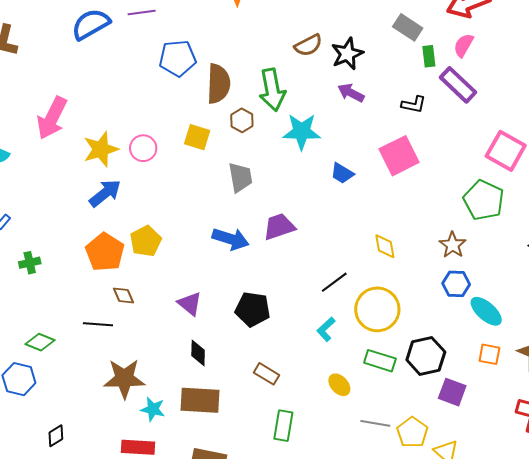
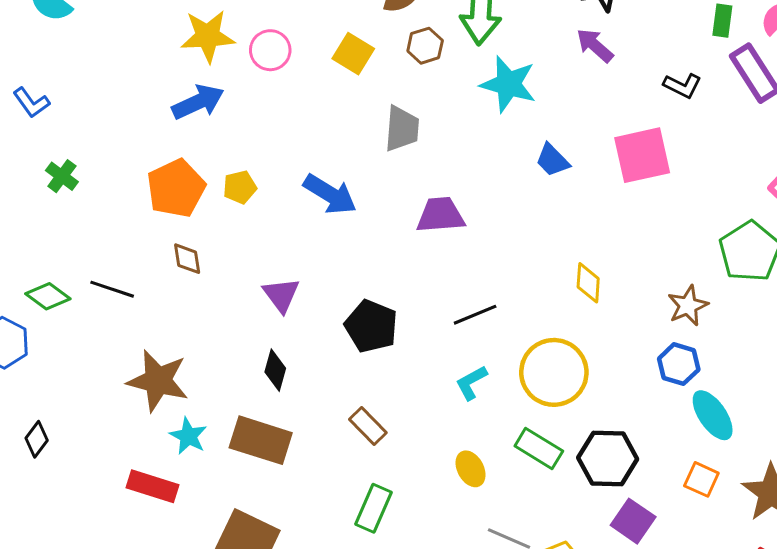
blue arrow: (231, 239) -> (330, 194), moved
yellow pentagon: (146, 241) -> (240, 187), size x0.7
green cross: (30, 263) -> (62, 176), turned 35
black line: (334, 282) -> (475, 315), moved
black line: (98, 324) -> (112, 289), moved
black diamond: (56, 436) -> (37, 439), turned -35

